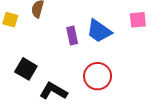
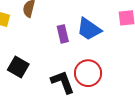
black L-shape: (53, 91) -> (63, 82), moved, turned 40

